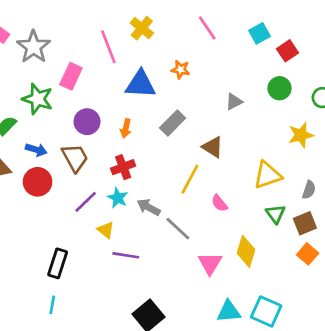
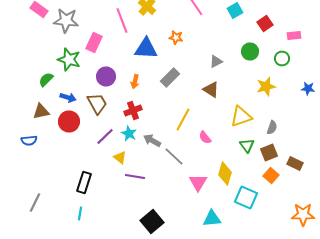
gray star: (34, 47) -> (66, 20), turned -30
red square: (288, 51) -> (265, 24), moved
brown triangle: (213, 147) -> (211, 90), moved
cyan square: (266, 311) -> (246, 198), moved

